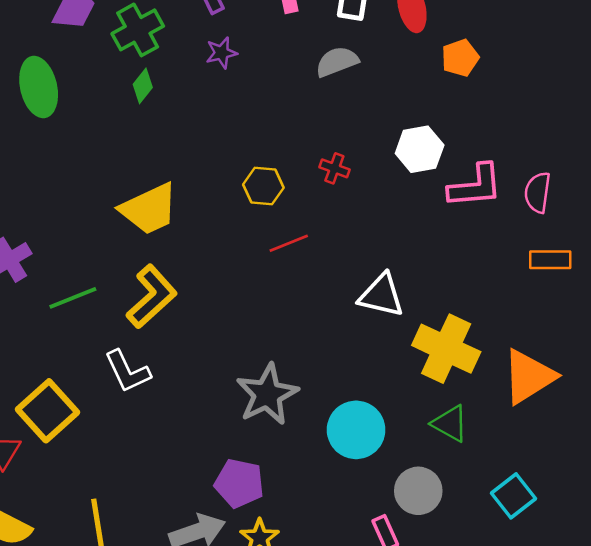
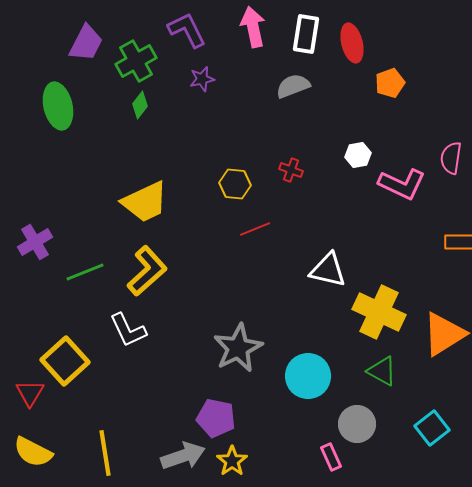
white hexagon: (420, 149) -> (358, 155), size x0.7
pink L-shape: (475, 186) -> (402, 184), turned 30
pink semicircle: (538, 192) -> (451, 158), moved

